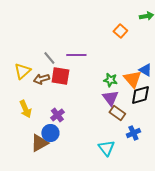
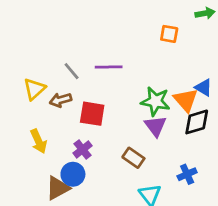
orange square: (120, 31) -> (169, 34), turned -32
red square: (60, 76) -> (92, 114), moved
green star: (110, 80) -> (155, 101), size x1.5
brown rectangle: (117, 113) -> (133, 158), moved

